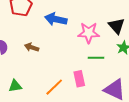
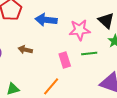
pink rectangle: (79, 79) -> (65, 60), moved

